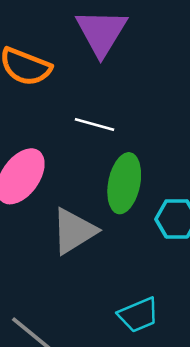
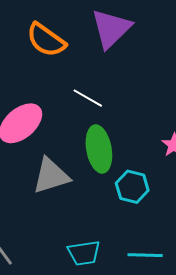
green ellipse: (124, 183) -> (99, 149), turned -36

